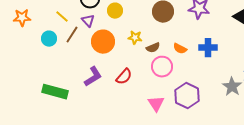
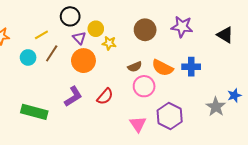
yellow line: (62, 17) -> (41, 35), turned -72
purple triangle: (88, 21) -> (79, 38), moved
yellow star: (135, 38) -> (109, 43), moved
orange semicircle: (180, 49) -> (162, 68), size x1.5

